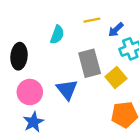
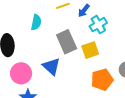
yellow square: (116, 78) -> (90, 50), turned 30

